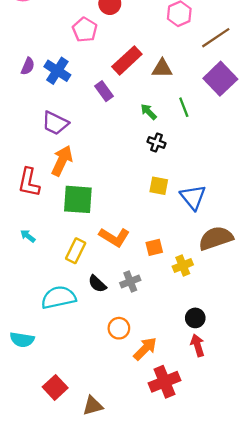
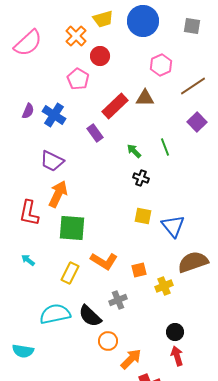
brown triangle: (162, 68) -> (145, 98), moved
purple square: (220, 79) -> (197, 122), size x0.7
black semicircle: (97, 284) -> (90, 316), moved, size x1.4

